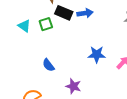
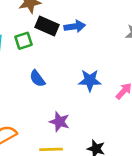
blue semicircle: (48, 65) -> (37, 79), moved

